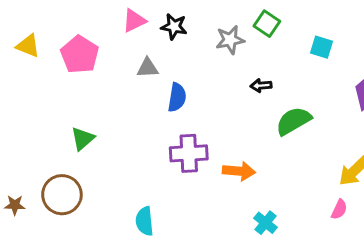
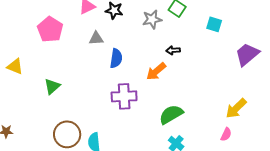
yellow triangle: (28, 46) -> (15, 66), moved
green semicircle: (293, 121) -> (171, 114), moved
orange arrow: (239, 171) -> (156, 71), moved, turned 135
brown circle: (62, 195) -> (67, 134), moved

